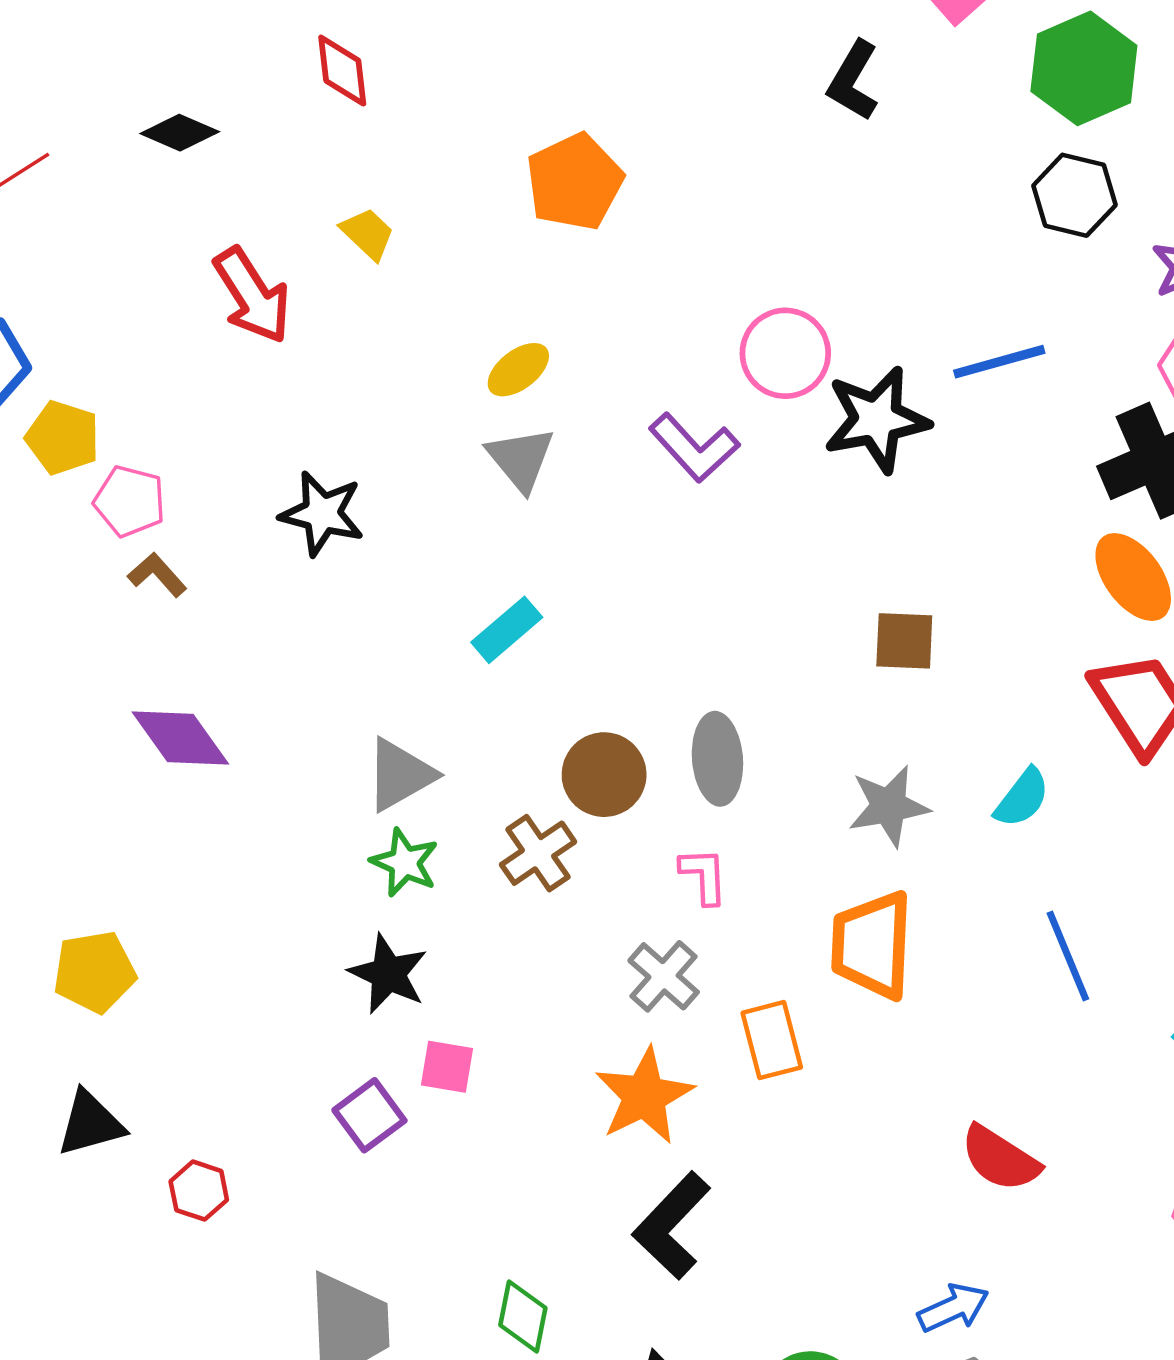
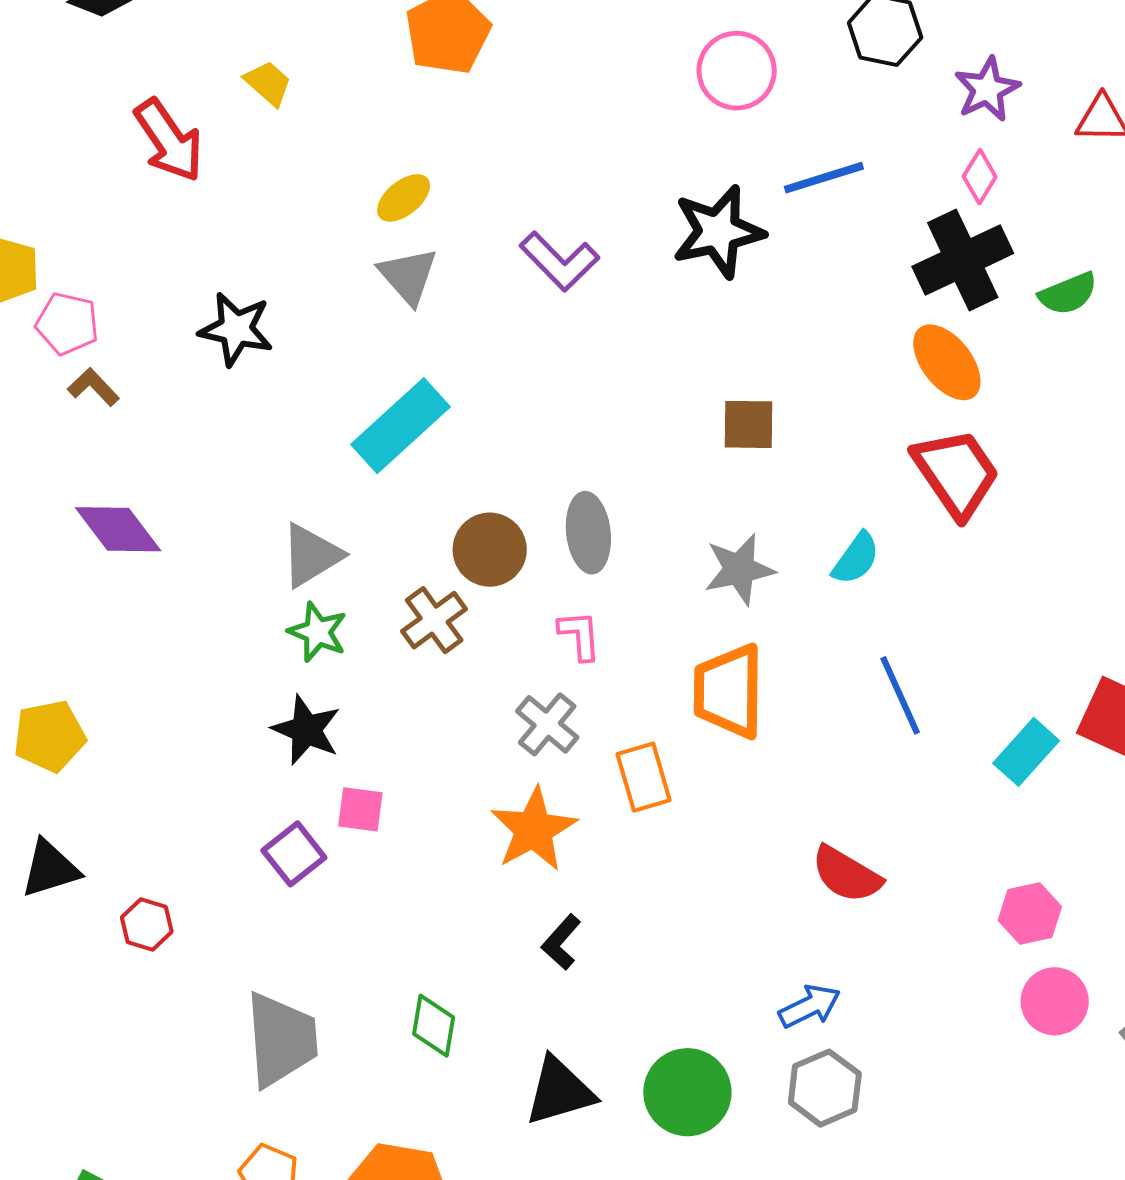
pink circle: (785, 353) -> (737, 71), moved
cyan rectangle: (507, 630) -> (401, 426), size x1.6
black L-shape: (672, 1226) -> (561, 942), size x0.6

